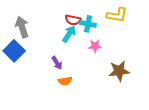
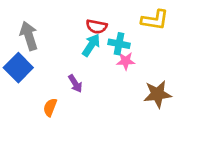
cyan cross: (88, 24) -> (119, 44), moved
orange semicircle: (65, 81) -> (50, 107), moved, turned 120

